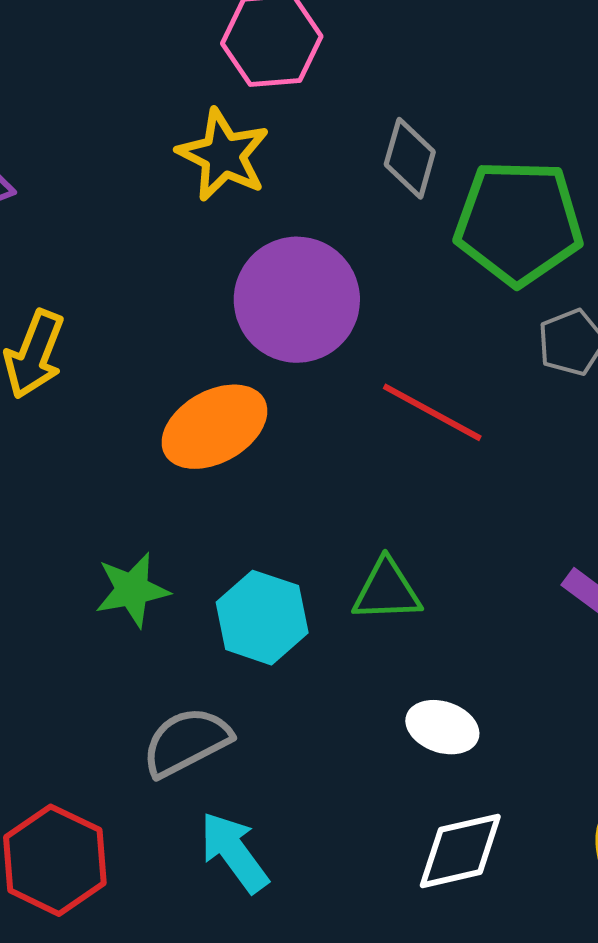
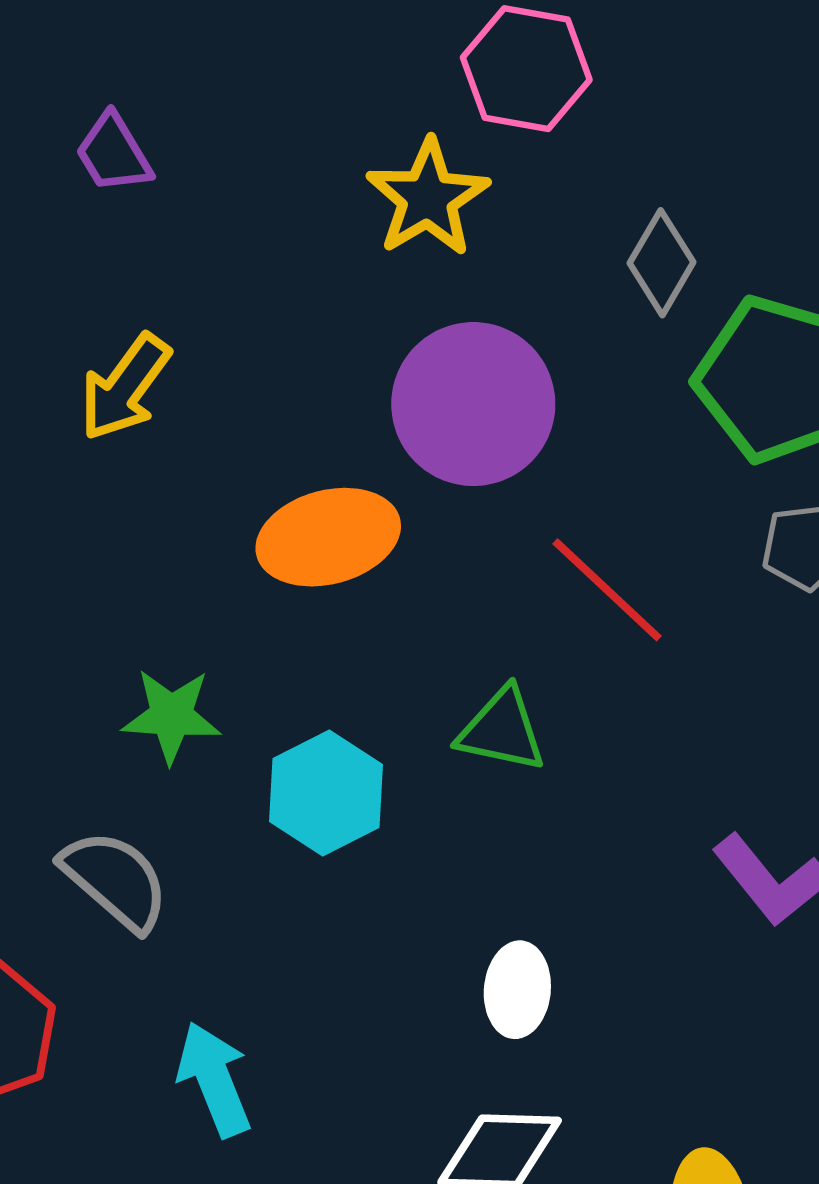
green triangle: (387, 590) -> (502, 730), moved
white ellipse: (442, 727) -> (517, 990), turned 62
gray semicircle: (186, 742) -> (115, 880), moved, turned 54

